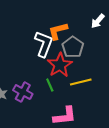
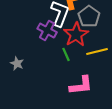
purple cross: (23, 92) -> (47, 30), moved

